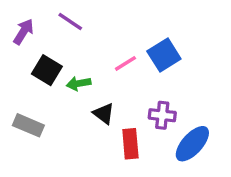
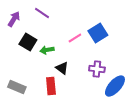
gray rectangle: (28, 125) -> (17, 87), moved
red rectangle: (130, 144) -> (51, 86), moved

